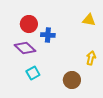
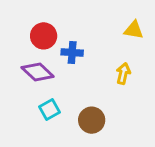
yellow arrow: (91, 58) -> (123, 74), moved
brown circle: (72, 80) -> (92, 120), moved

